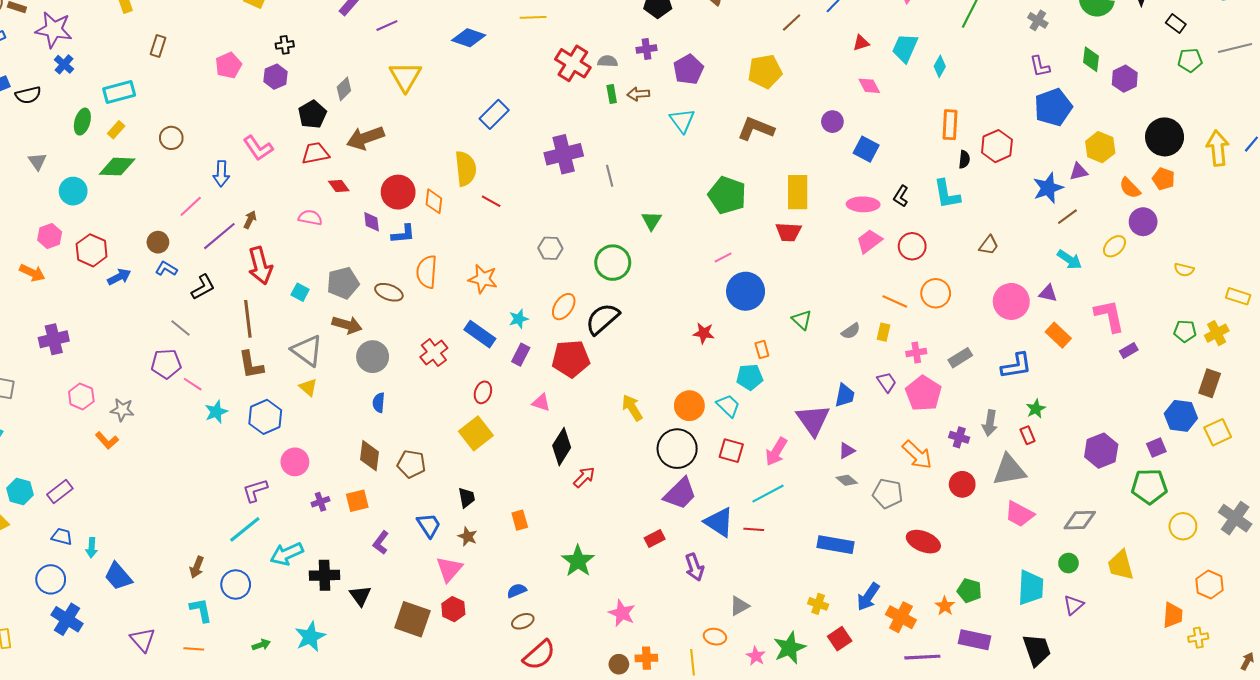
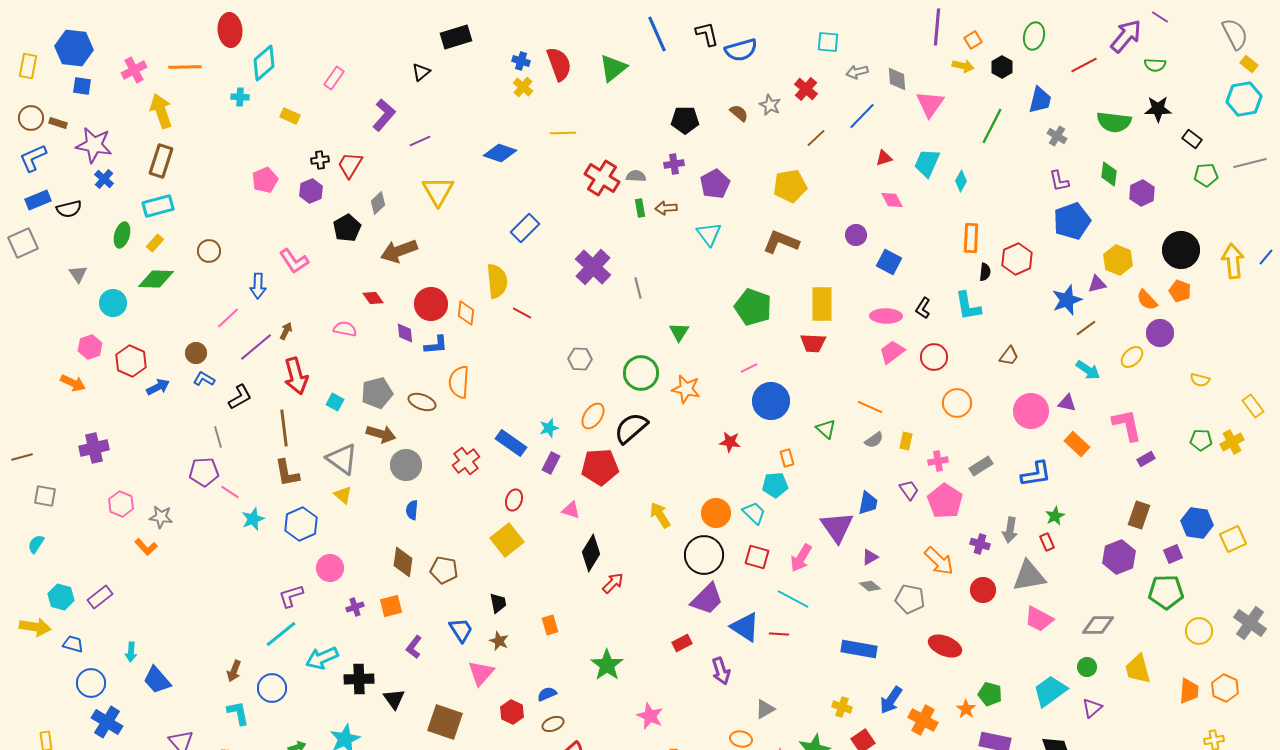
brown rectangle: (158, 46) -> (161, 161), moved, size x1.5
red trapezoid: (315, 153) -> (350, 165), moved, turned -48
purple cross: (564, 154) -> (593, 267), turned -33
orange star: (483, 279) -> (686, 389), moved
yellow rectangle: (1238, 296) -> (1253, 406), turned 35
orange line: (895, 301) -> (870, 407), moved
gray line: (180, 328) -> (218, 437), turned 35
brown rectangle: (1210, 383) -> (1139, 515), moved
cyan line: (768, 494) -> (793, 599), turned 56
blue trapezoid: (62, 536) -> (73, 644), moved
cyan trapezoid: (1031, 588) -> (1050, 691), turned -129
red hexagon: (453, 609) -> (512, 712), moved
orange trapezoid: (1173, 615) -> (1189, 691), moved

